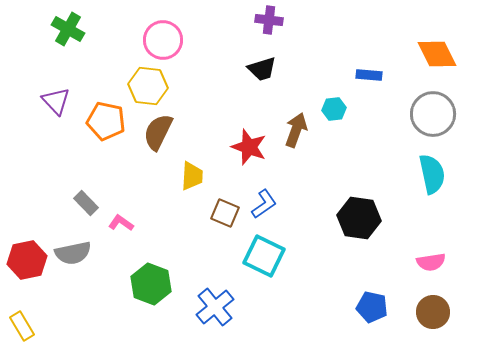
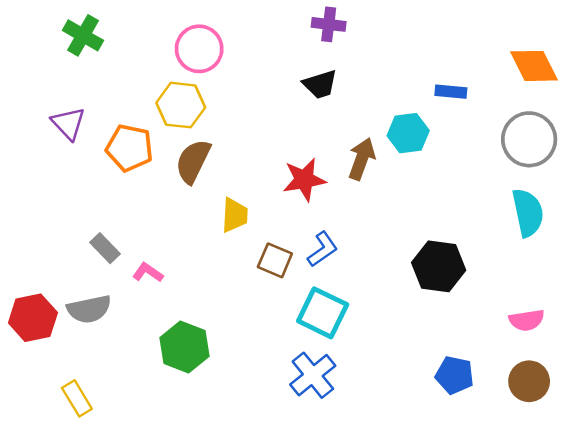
cyan hexagon: (334, 109) -> (408, 133), size x1.4
red star: (249, 147) -> (304, 180), turned -30
blue cross: (215, 307) -> (313, 375), moved
yellow rectangle: (22, 326) -> (77, 398), moved

